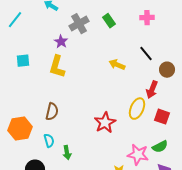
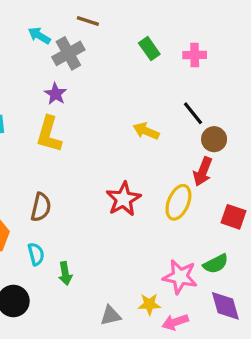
green rectangle: (109, 21) -> (149, 49), moved
gray cross: (79, 24) -> (68, 53), moved
brown circle: (167, 70) -> (214, 139), moved
red square: (162, 117) -> (233, 217), moved
red star: (105, 123) -> (123, 199), moved

